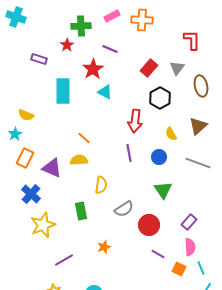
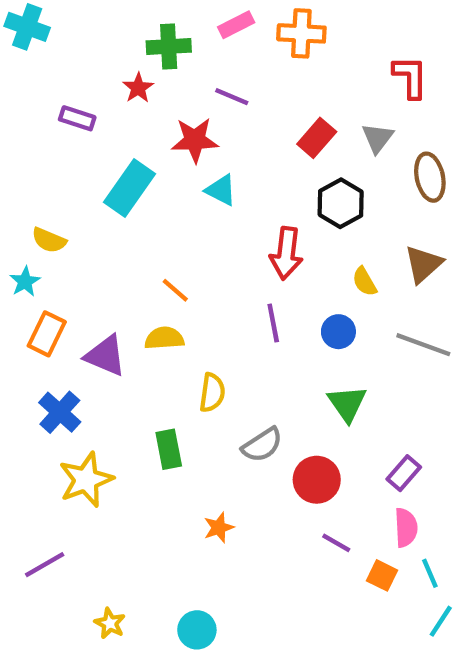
red star: (93, 69) -> (195, 140), turned 30
cyan rectangle: (63, 91) -> (129, 188), turned 35
purple line: (64, 260) -> (45, 565), moved

